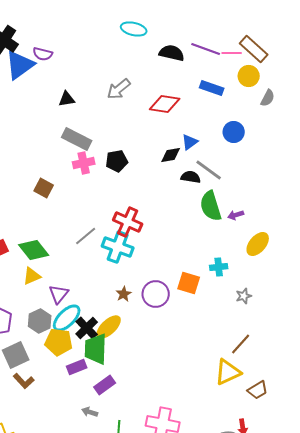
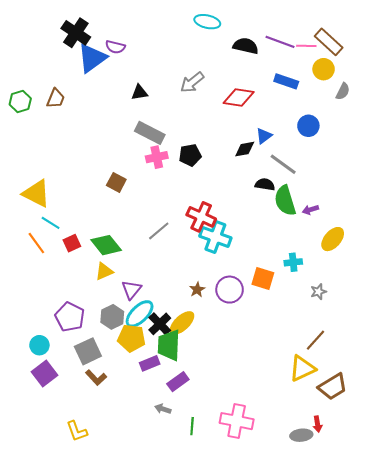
black semicircle: (191, 177) -> (265, 184), moved
cyan cross: (118, 247) -> (215, 237), moved
brown trapezoid: (258, 390) -> (333, 387), size x1.4

